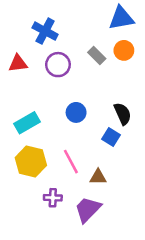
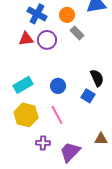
orange circle: (124, 50) -> (67, 15), moved
red triangle: (18, 63) -> (26, 39), moved
blue circle: (76, 112) -> (58, 86), moved
brown triangle: (98, 177) -> (101, 139), moved

